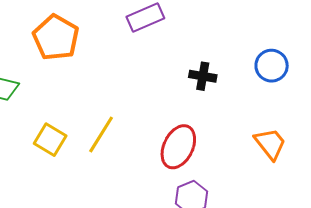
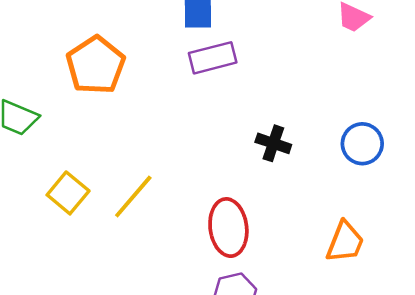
orange trapezoid: (270, 144) -> (345, 242), turned 51
red ellipse: (178, 147) -> (228, 228), turned -42

